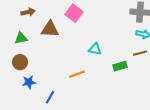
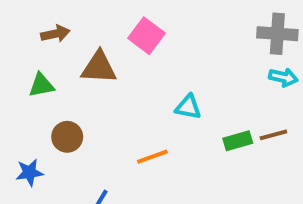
brown line: (140, 53) -> (273, 135), moved
brown circle: (20, 62) -> (67, 137), moved
blue star: (29, 82) -> (30, 173), moved

